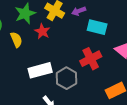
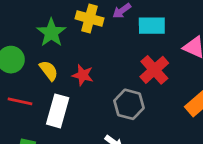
red star: (42, 31) -> (83, 75), moved
white rectangle: (40, 70) -> (58, 111), moved, turned -45

